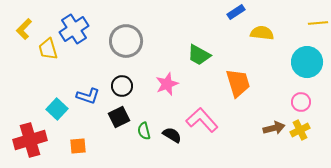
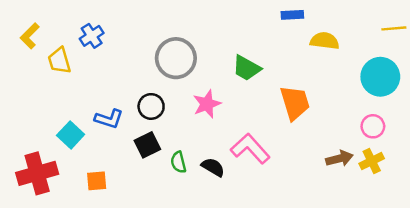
blue rectangle: (236, 12) -> (292, 15), turned 30
blue cross: (74, 29) -> (92, 36), size x0.7
gray circle: (126, 41) -> (176, 58), moved

